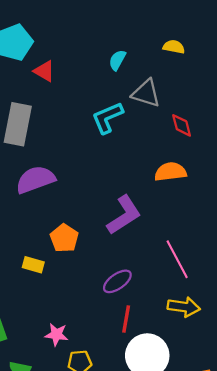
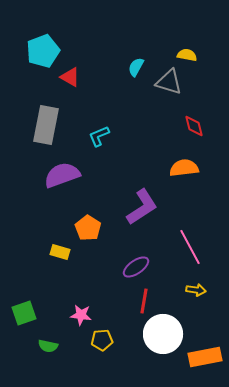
gray triangle: (146, 93) -> (169, 82), moved
cyan L-shape: (107, 118) -> (99, 136), moved, size x0.7
yellow arrow: (184, 307) -> (196, 290), size x0.7

